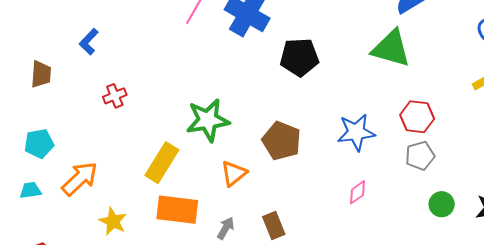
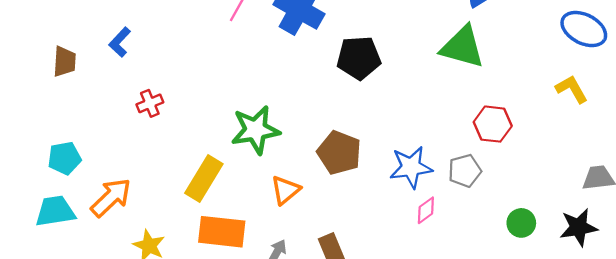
brown trapezoid: (41, 74) -> (65, 61), moved
blue star: (356, 132) -> (411, 167), moved
gray pentagon: (420, 156) -> (465, 171), moved
cyan trapezoid: (30, 190) -> (55, 211), size x1.6

